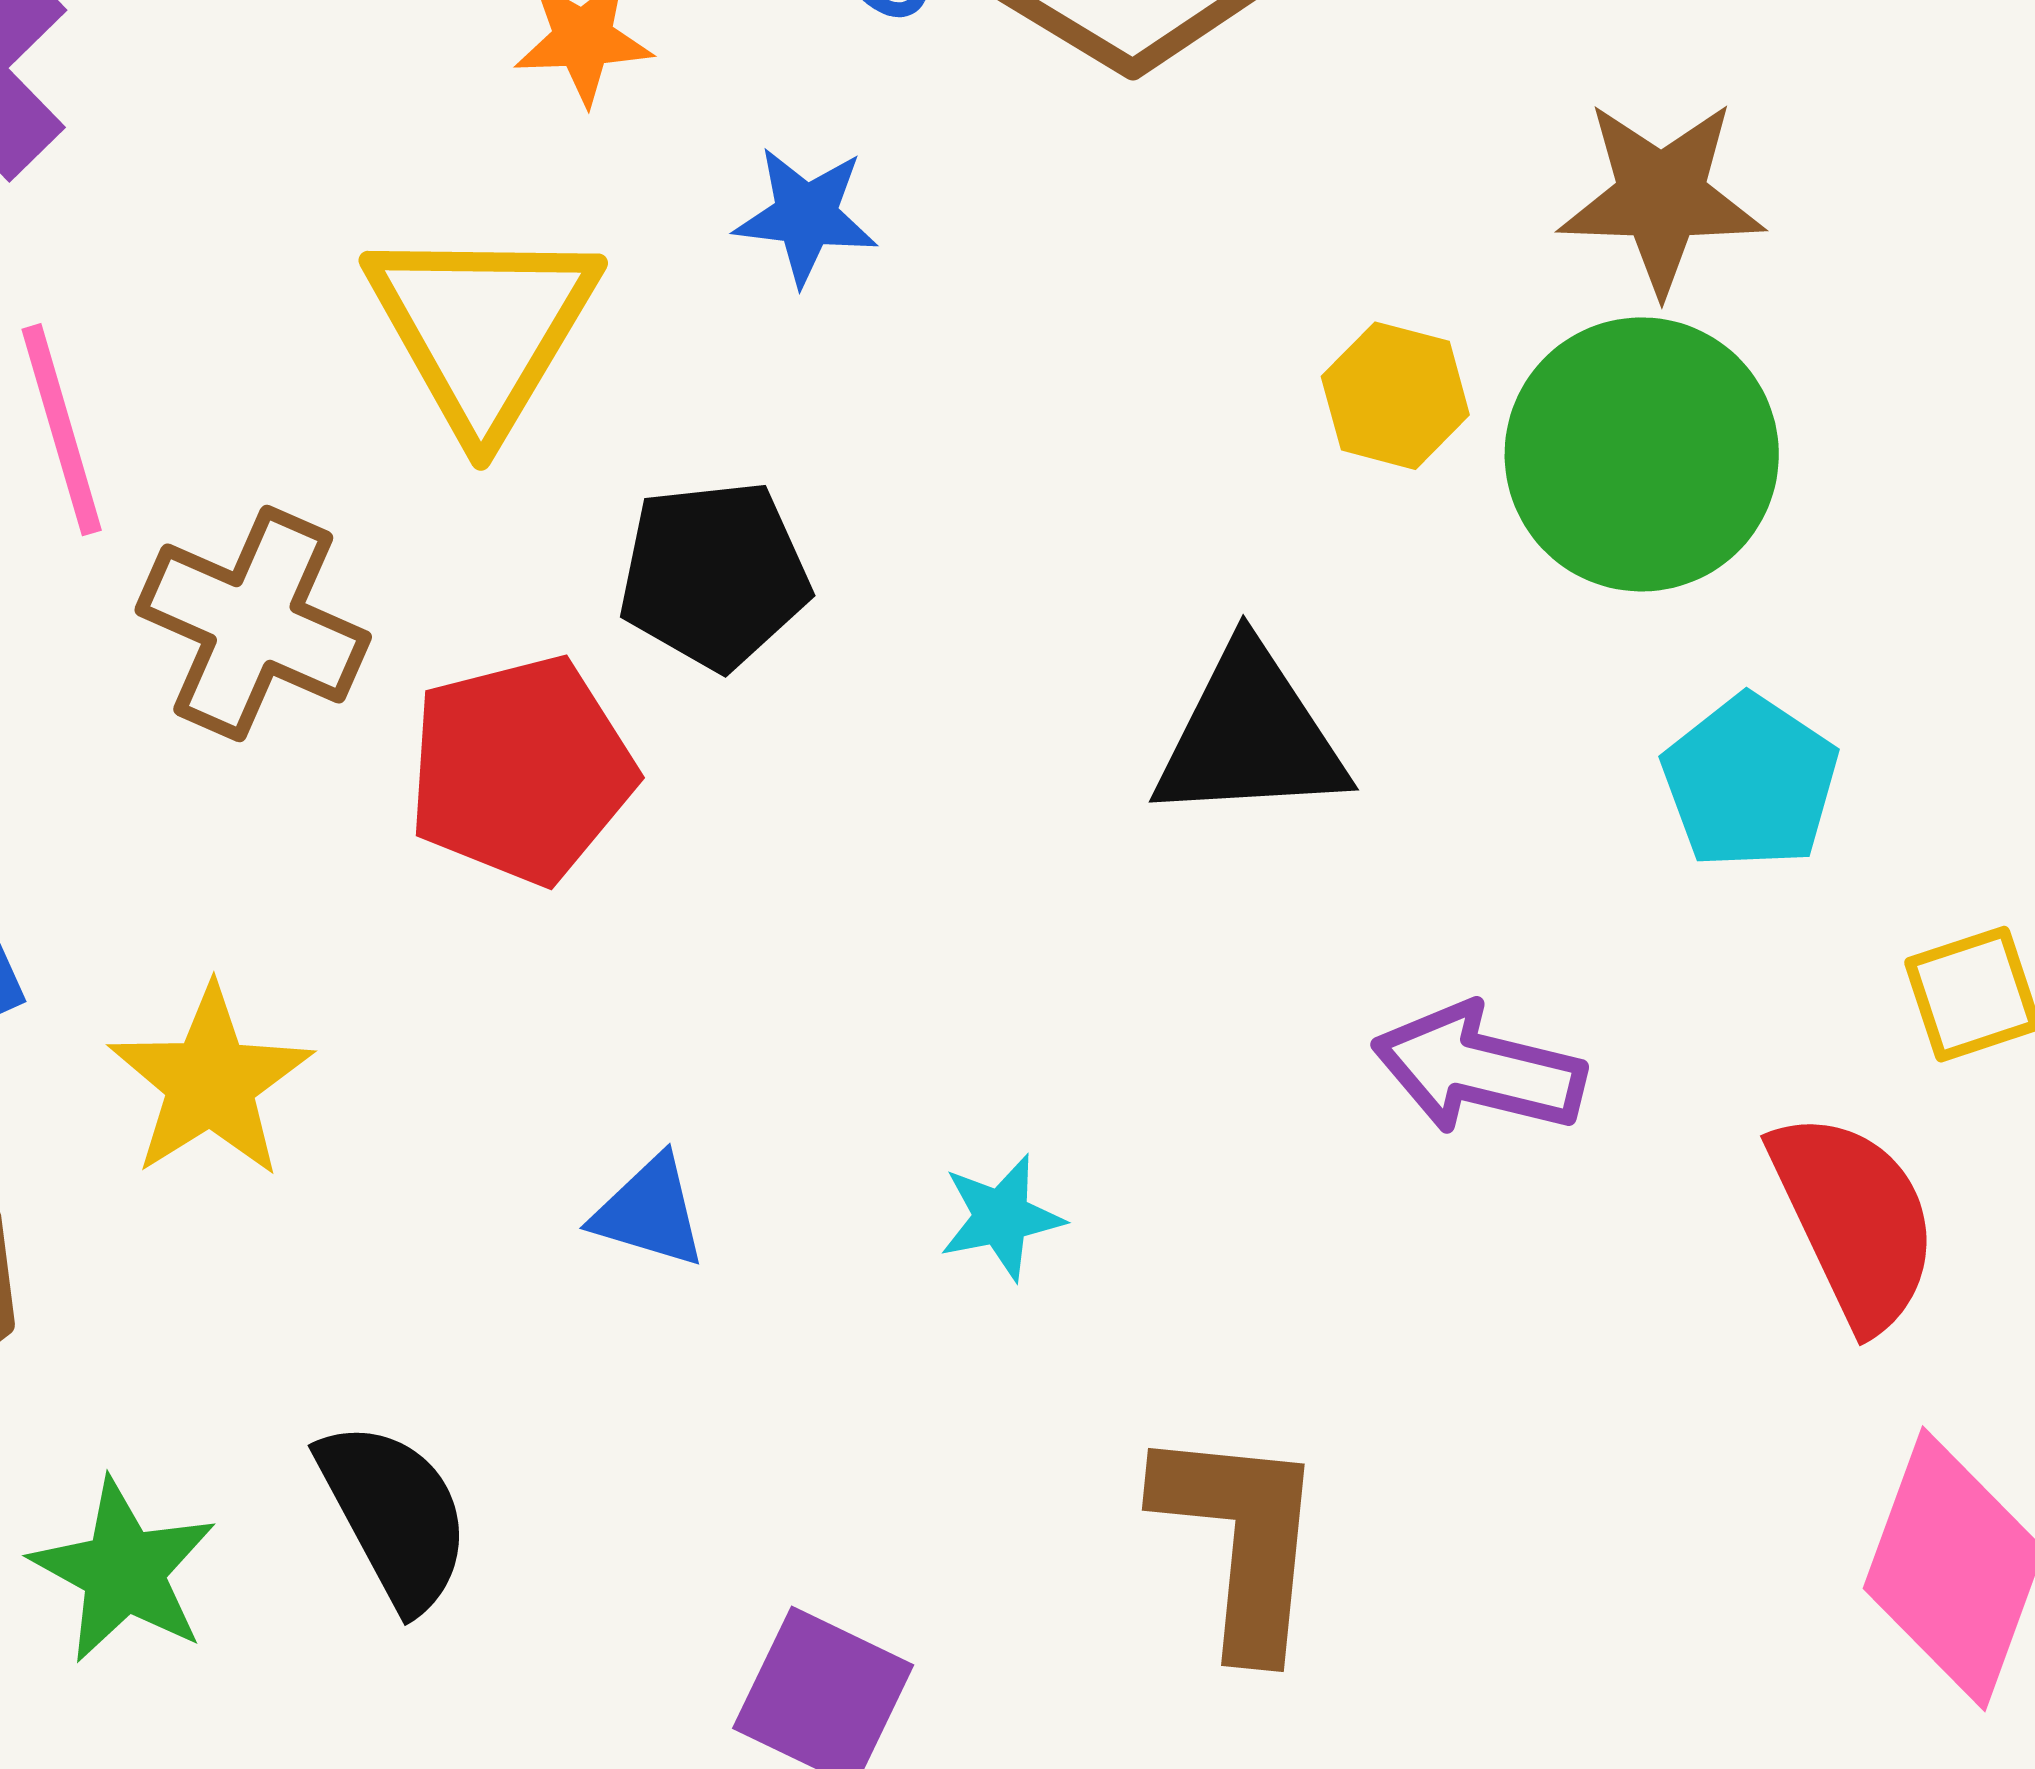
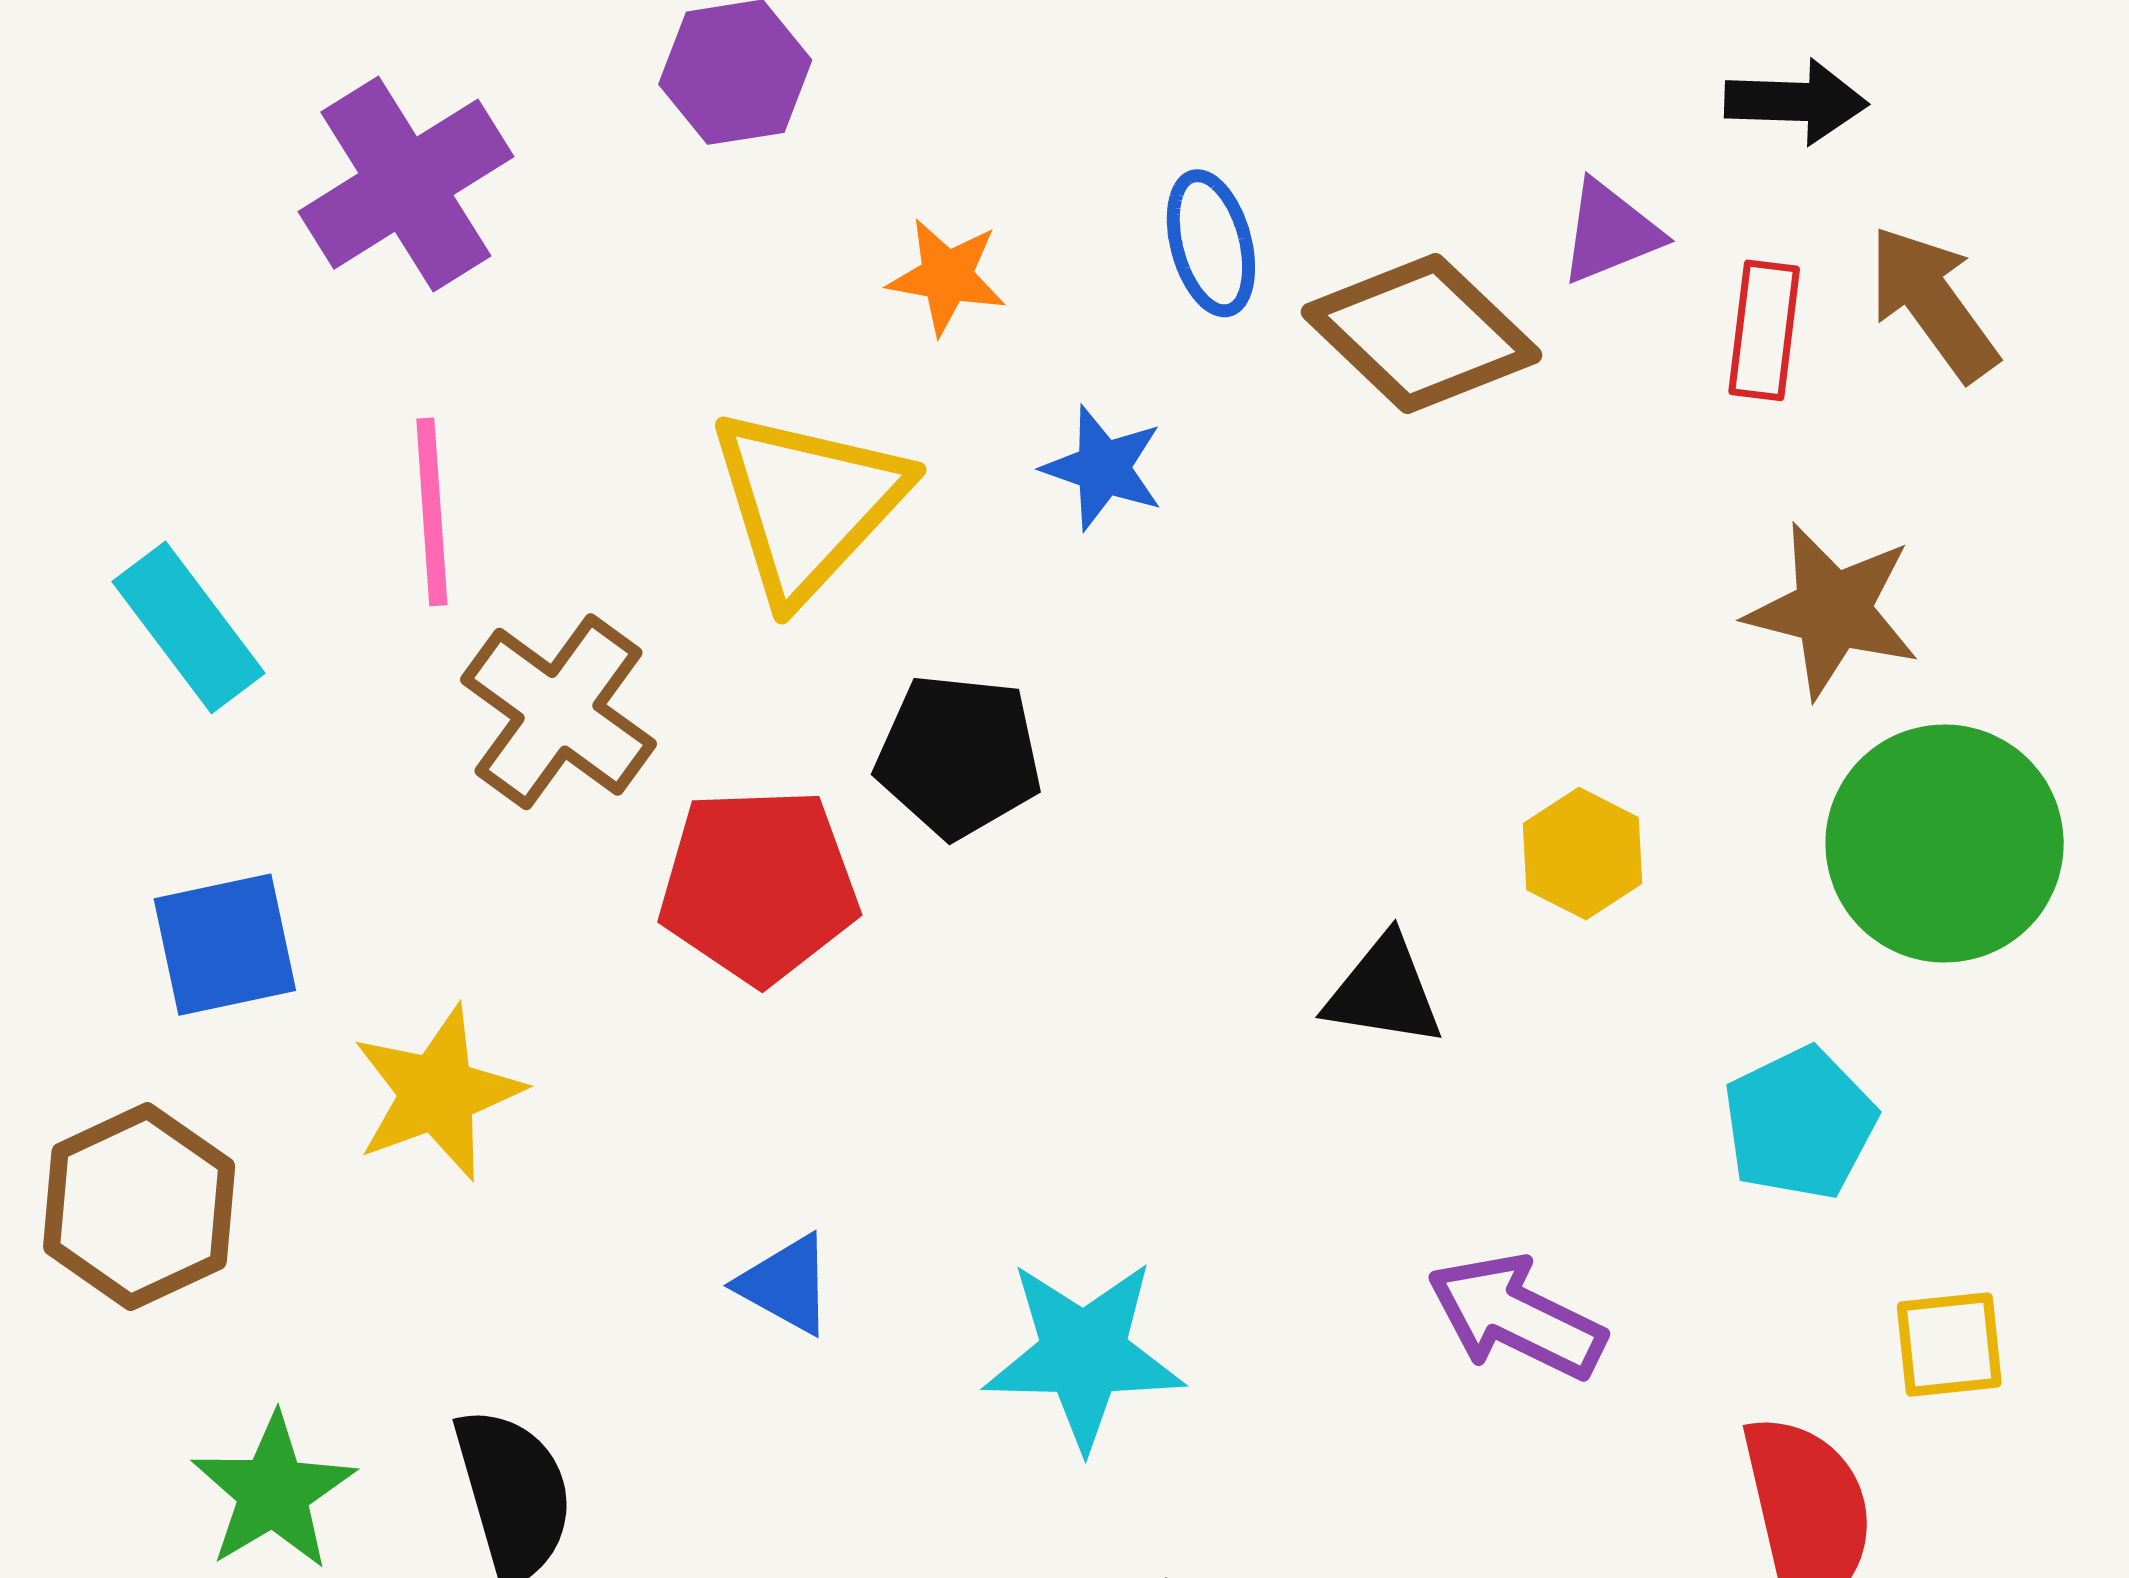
yellow hexagon: (1395, 396) -> (1583, 854), moved
green circle: (1642, 454) -> (1945, 844), moved
black triangle: (1250, 736) -> (1384, 991), size x0.7
cyan star: (1001, 1217) -> (1084, 1354), size x1.8

